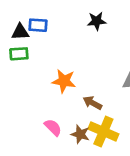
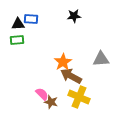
orange star: (64, 81) -> (63, 62), moved, turned 30
brown arrow: (93, 103) -> (71, 76), size x1.5
brown star: (80, 134) -> (51, 102), moved

